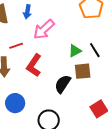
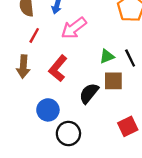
red line: (16, 46) -> (34, 35), moved, turned -48
blue circle: (15, 103) -> (48, 110), moved

